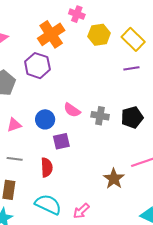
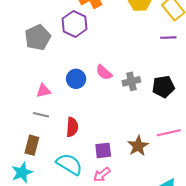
gray cross: (100, 116) -> (131, 81), turned -30
pink triangle: (14, 125) -> (43, 91), moved
purple square: (61, 141) -> (103, 150), moved

